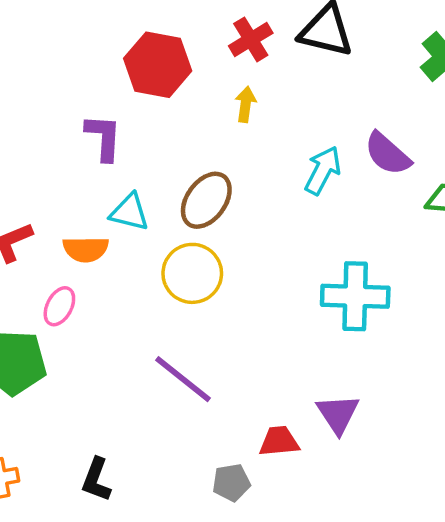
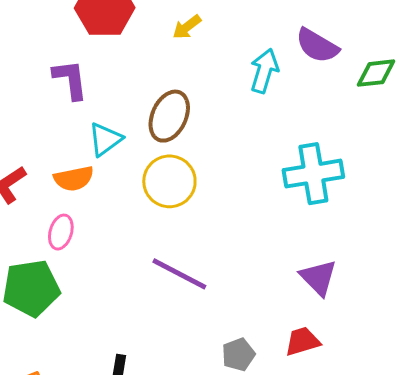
yellow arrow: (246, 104) -> (187, 27), turned -124
cyan triangle: (129, 212) -> (105, 139), turned -39
red trapezoid: (279, 441) -> (302, 341), moved

